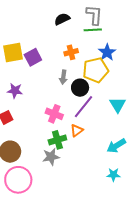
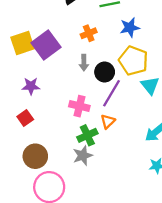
blue star: (107, 52) -> (130, 28), turned 30
purple square: (33, 57) -> (46, 45), size x1.4
yellow pentagon: (96, 70) -> (133, 61), moved, turned -30

